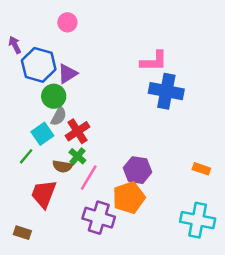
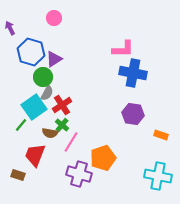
purple arrow: (15, 45) -> (10, 28), moved
cyan square: (42, 134) -> (34, 107), size x1.4
purple hexagon: (138, 170) -> (133, 114), moved
brown rectangle: (22, 233) -> (18, 175), moved

